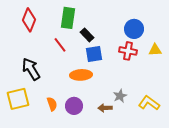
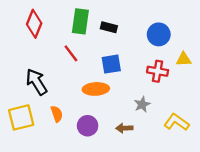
black rectangle: (87, 35) -> (109, 27), moved, turned -32
red cross: (128, 51) -> (158, 71), moved
gray star: (120, 96) -> (142, 104), moved
orange semicircle: (52, 104) -> (57, 114), moved

